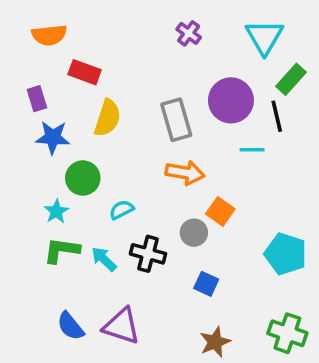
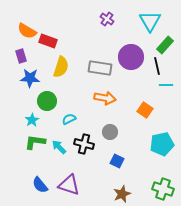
orange semicircle: (49, 35) -> (27, 31), moved, turned 36
gray rectangle: (176, 120) -> (100, 68), turned -65
cyan line: (252, 150) -> (166, 85), moved
orange square: (220, 211) -> (145, 110), moved
cyan pentagon: (286, 254) -> (162, 144), turned -30

